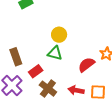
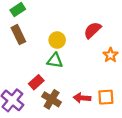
brown rectangle: (16, 57) -> (18, 35), moved
red semicircle: (86, 65) -> (92, 30), moved

